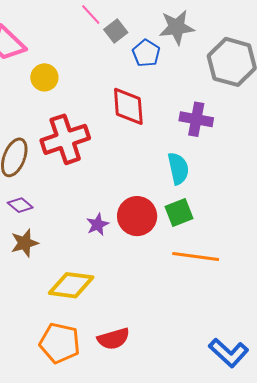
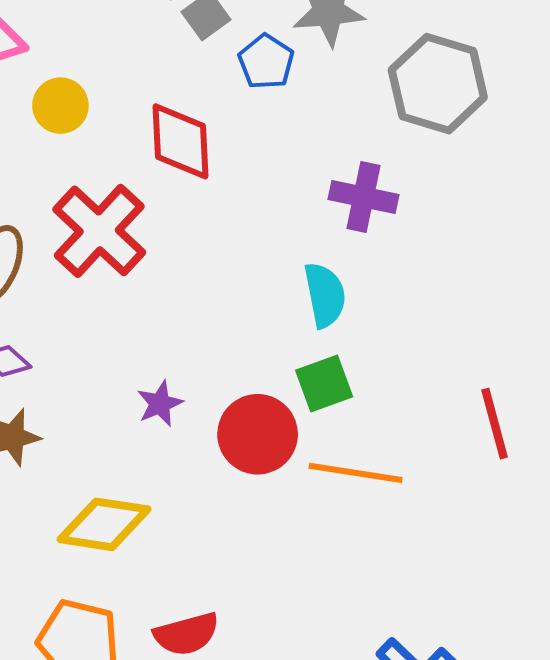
red diamond: (128, 106) -> (180, 141), moved
red cross: (65, 139) -> (99, 231), turned -30
red circle: (137, 216) -> (258, 434), moved

